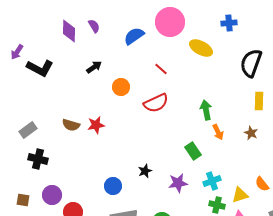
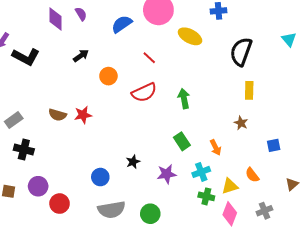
green arrow: (206, 110) -> (184, 99), moved
orange arrow: (218, 132) -> (216, 147), moved

